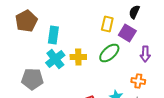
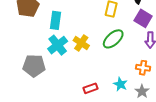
purple square: (127, 33) -> (143, 18), moved
yellow cross: (78, 57) -> (81, 43), turned 35

